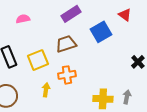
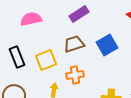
pink semicircle: (23, 19) -> (31, 19), size x1.5
blue square: (101, 32) -> (107, 45), moved

